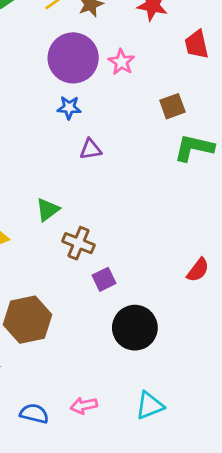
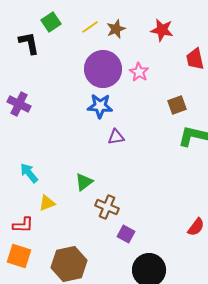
blue star: (69, 108) -> (100, 106), size x1.4
purple square: (104, 279) -> (126, 234), turned -36

